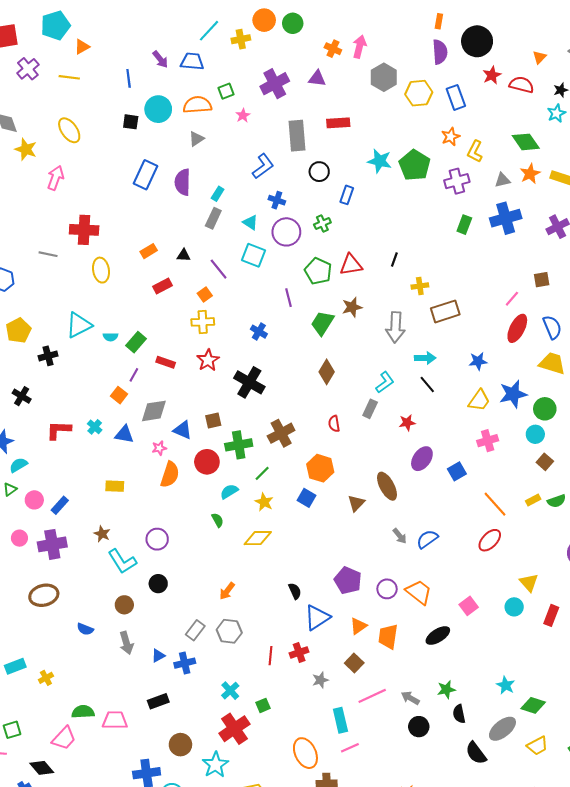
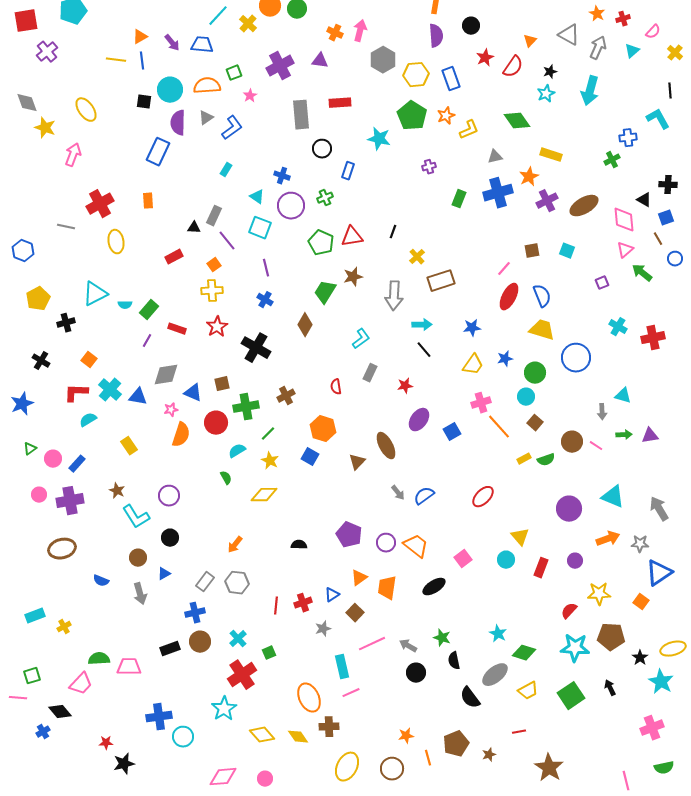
yellow cross: (241, 39) -> (248, 24), turned -36
black circle: (477, 41) -> (471, 26), size x0.6
orange triangle: (82, 47) -> (140, 37), moved
yellow line: (69, 77) -> (116, 60), moved
red semicircle: (522, 85) -> (513, 67), turned 110
yellow L-shape: (475, 151) -> (469, 130), turned -140
green pentagon: (415, 165) -> (412, 116), moved
blue L-shape: (263, 166) -> (232, 128), moved
orange star: (530, 174) -> (529, 177), moved
purple cross: (457, 181) -> (429, 167), moved, size x0.6
purple semicircle: (183, 182) -> (178, 123), moved
gray rectangle: (213, 218) -> (214, 216), moved
red cross: (84, 230) -> (100, 204), turned -32
orange rectangle: (149, 251) -> (148, 201), moved, turned -63
yellow cross: (420, 286) -> (417, 257), turned -35
purple line: (288, 298) -> (266, 268), moved
brown diamond: (327, 372) -> (305, 325), moved
cyan L-shape: (385, 382) -> (361, 339), moved
blue star: (513, 394) -> (505, 359), size x0.6
orange square: (119, 395) -> (89, 360), moved
cyan cross: (95, 427) -> (110, 390), size x1.6
brown cross: (281, 433) -> (286, 396), size x0.7
cyan semicircle: (18, 465) -> (88, 420), moved
yellow rectangle: (115, 486) -> (129, 446), turned 54
orange line: (495, 504) -> (499, 427), moved
black semicircle: (295, 591) -> (299, 545), turned -63
blue triangle: (317, 618) -> (332, 595), moved, size x0.6
blue triangle: (158, 656) -> (164, 574), moved
green star: (446, 690) -> (442, 638), turned 30
brown circle: (180, 745) -> (200, 642), moved

